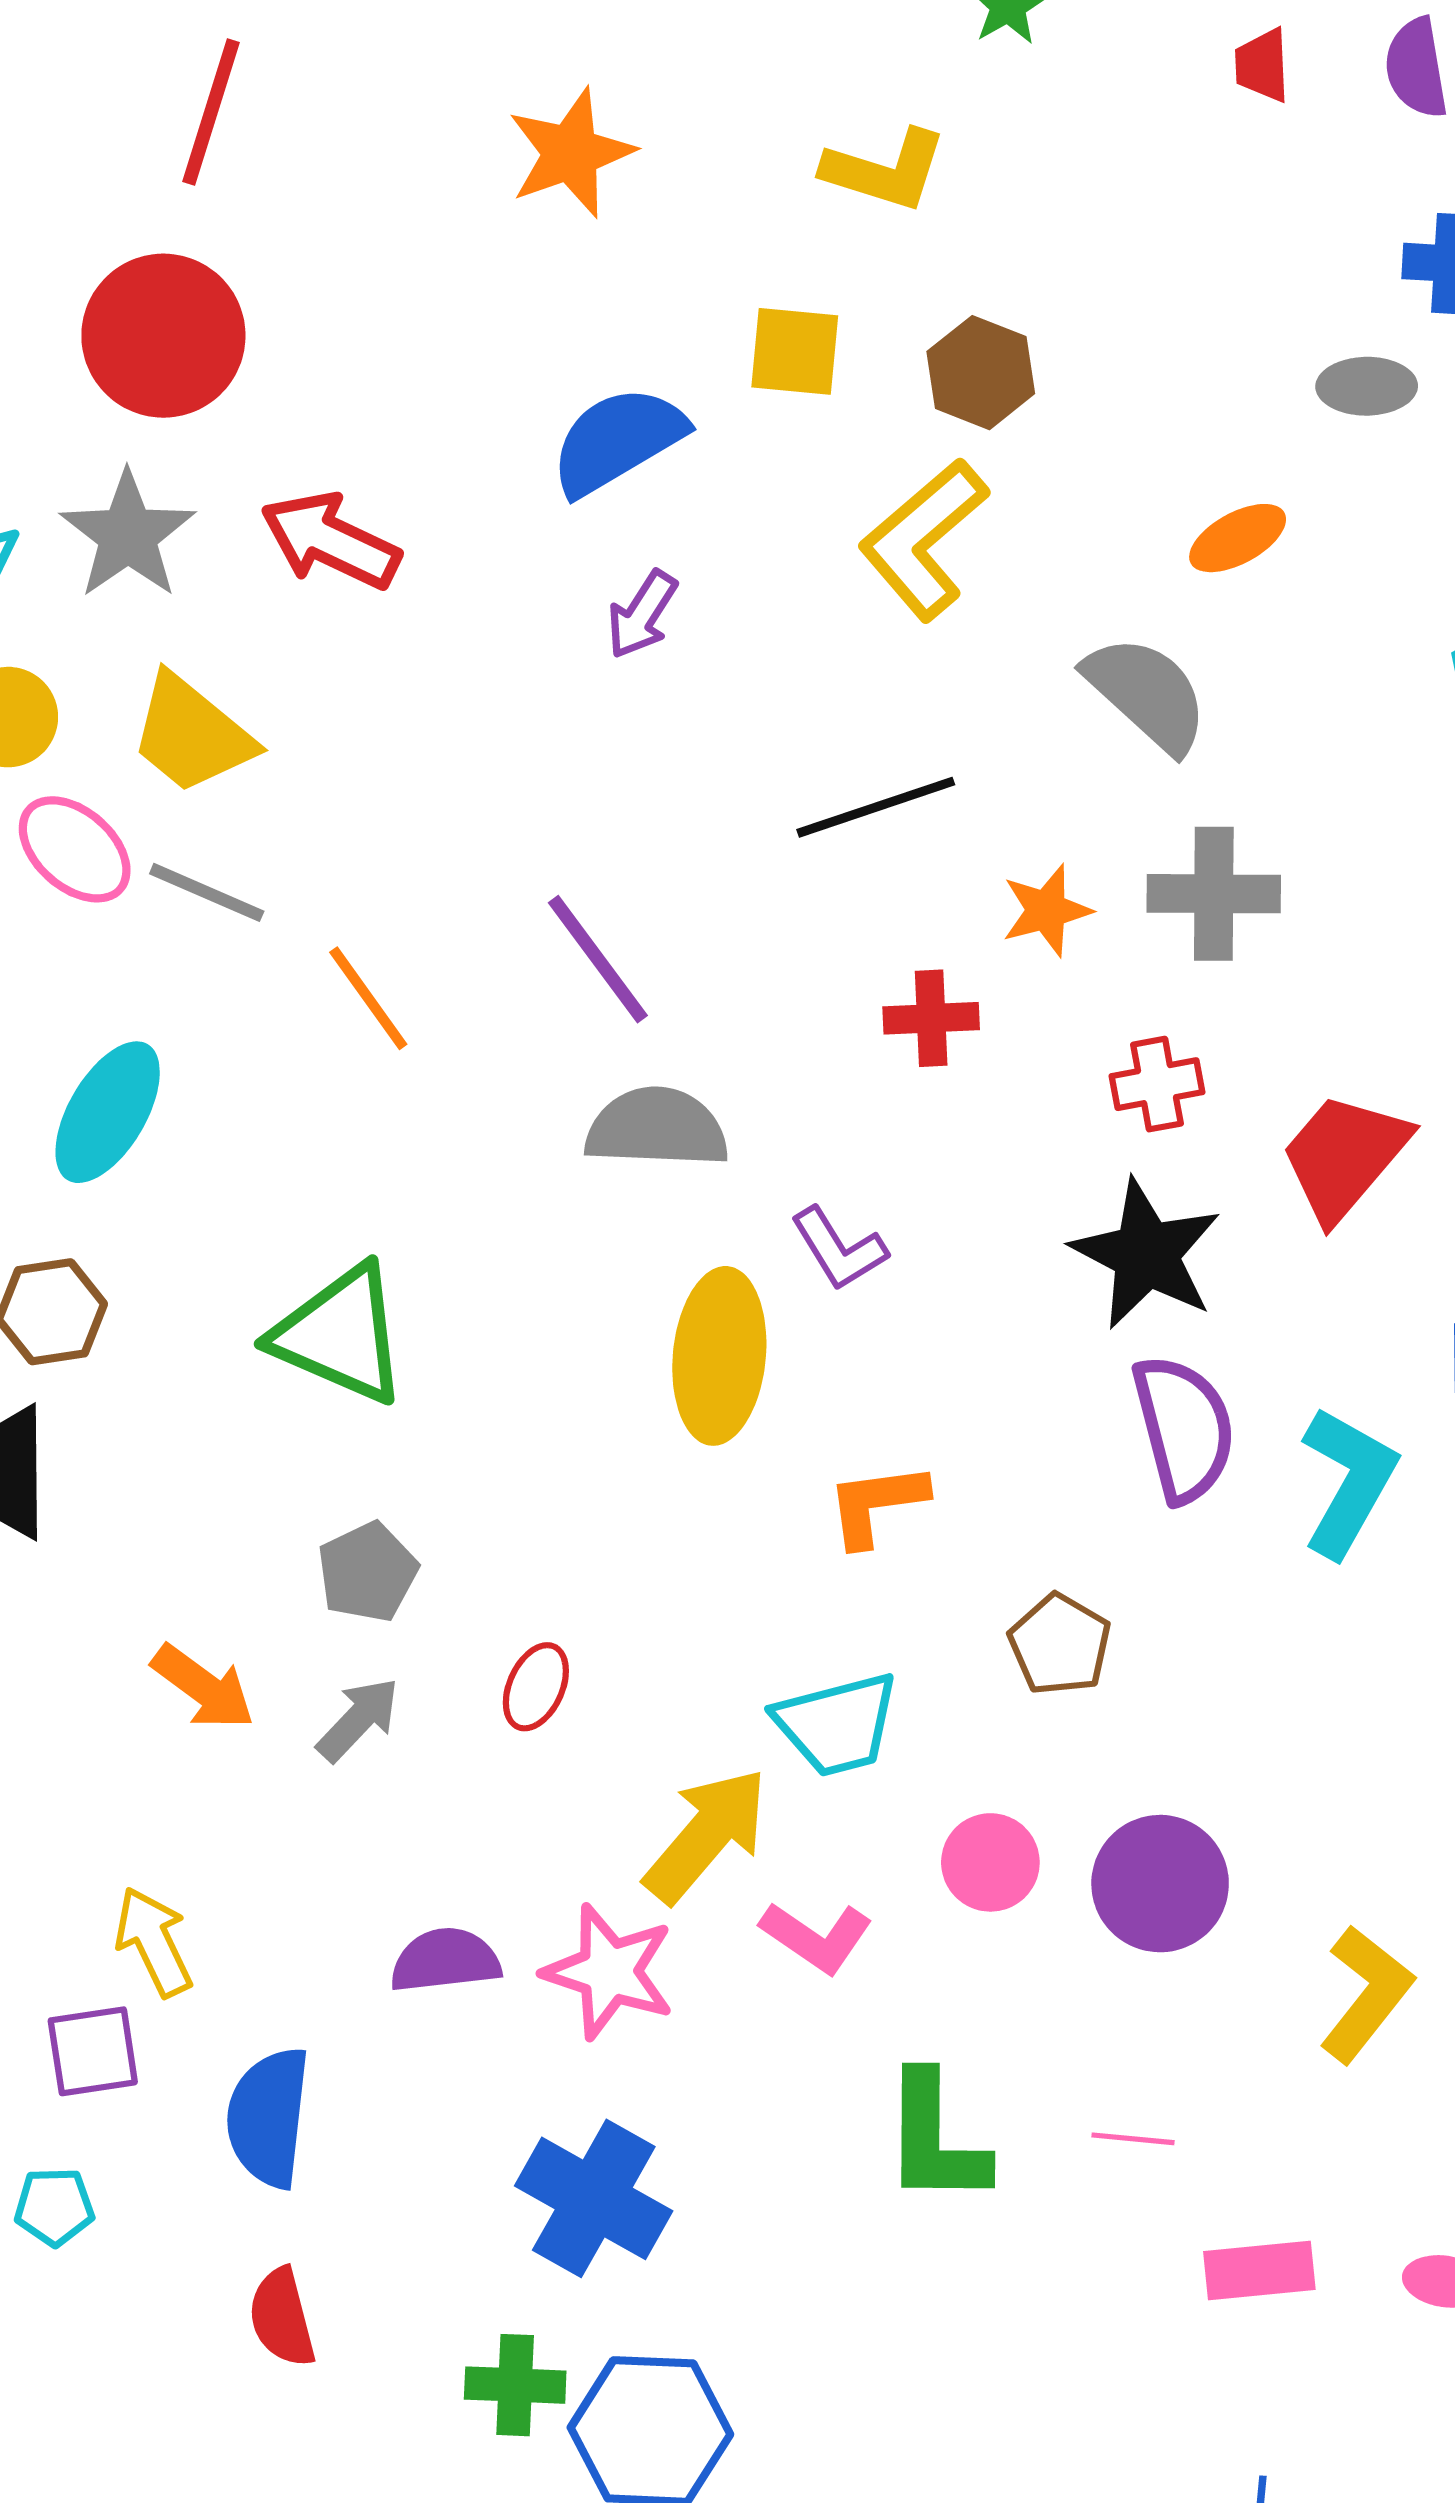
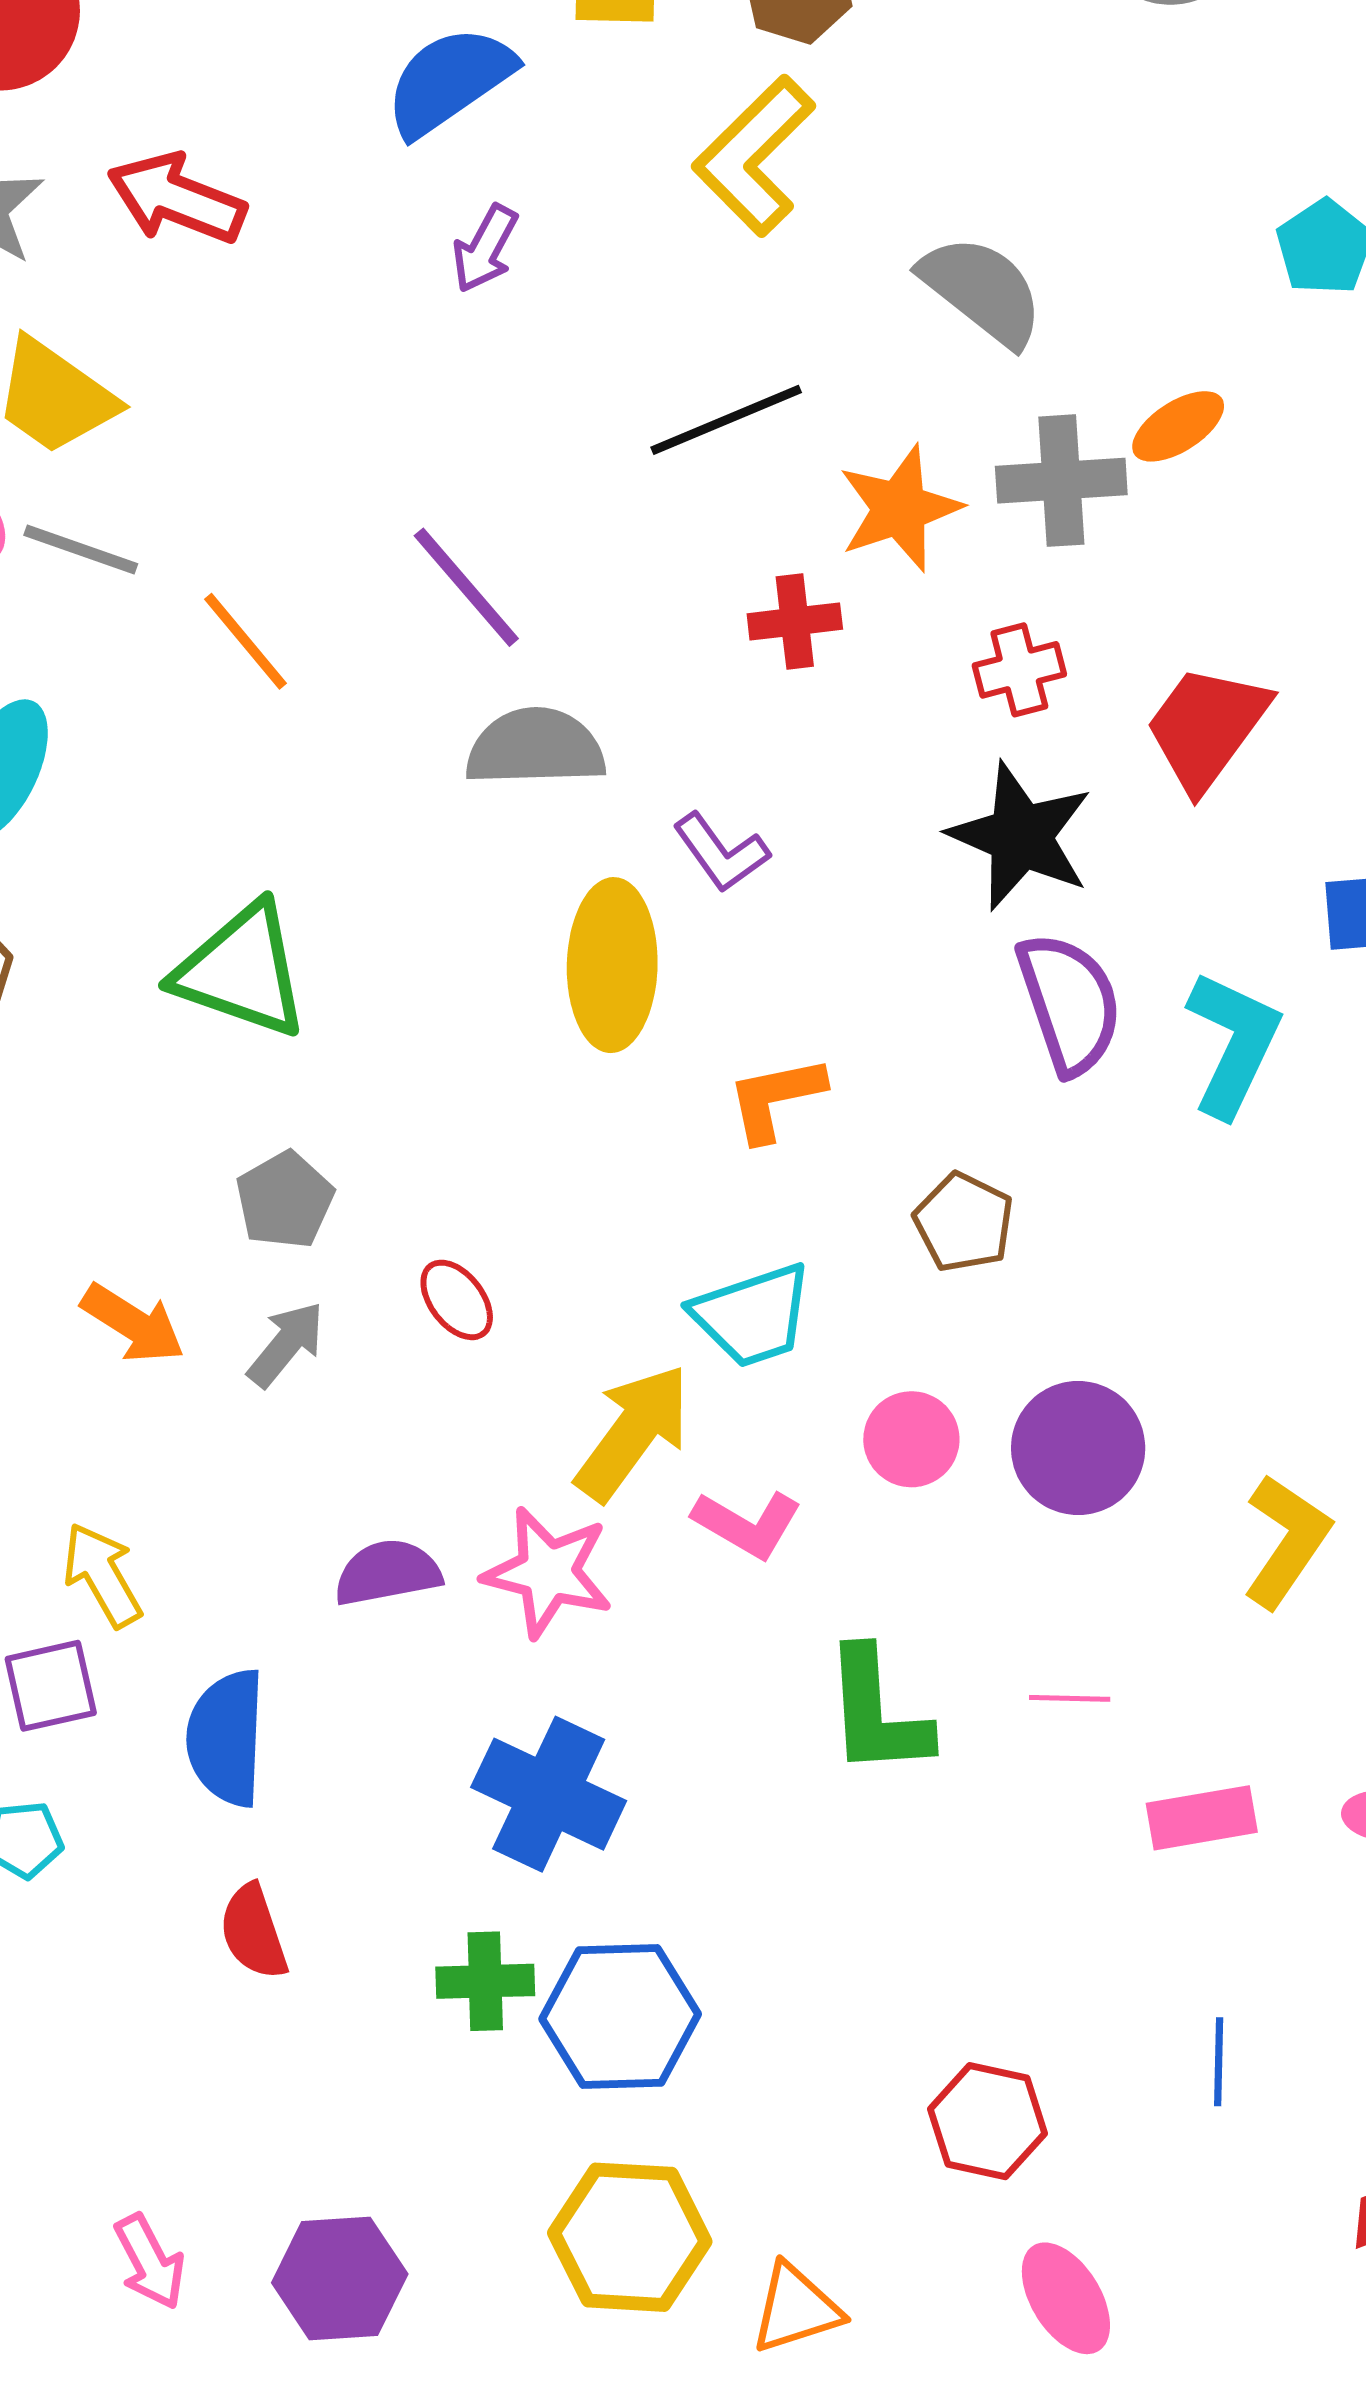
orange ellipse: (1238, 538) -> (1178, 426), moved
orange star: (1046, 910) -> (900, 508), size x1.4
red ellipse: (536, 1687) -> (457, 1300), turned -58

